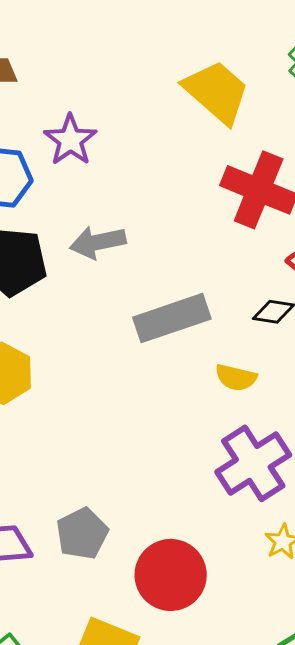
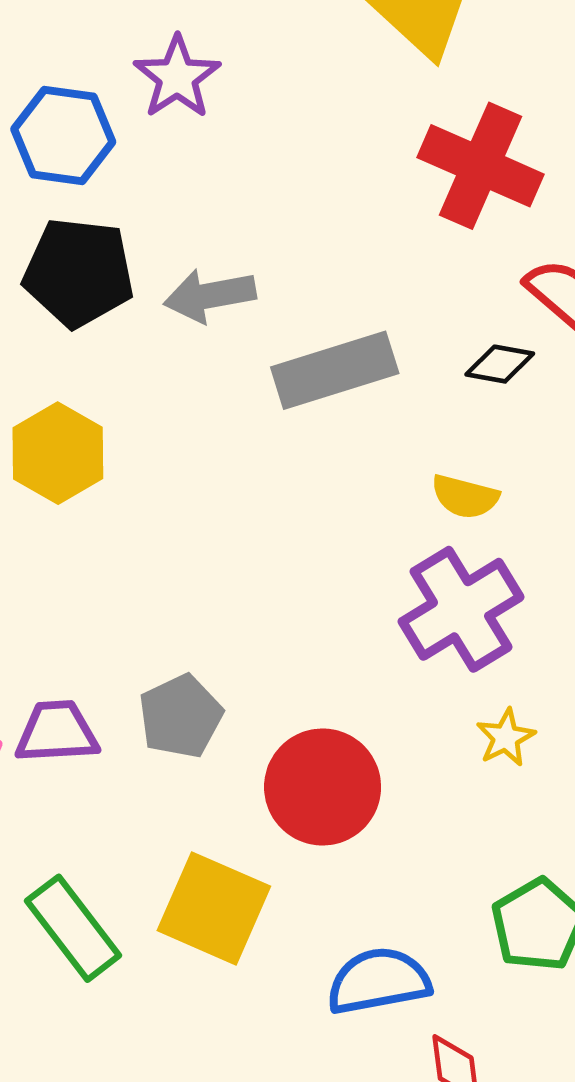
gray arrow: (98, 242) -> (210, 296), moved
yellow semicircle: (236, 378) -> (465, 497), moved

